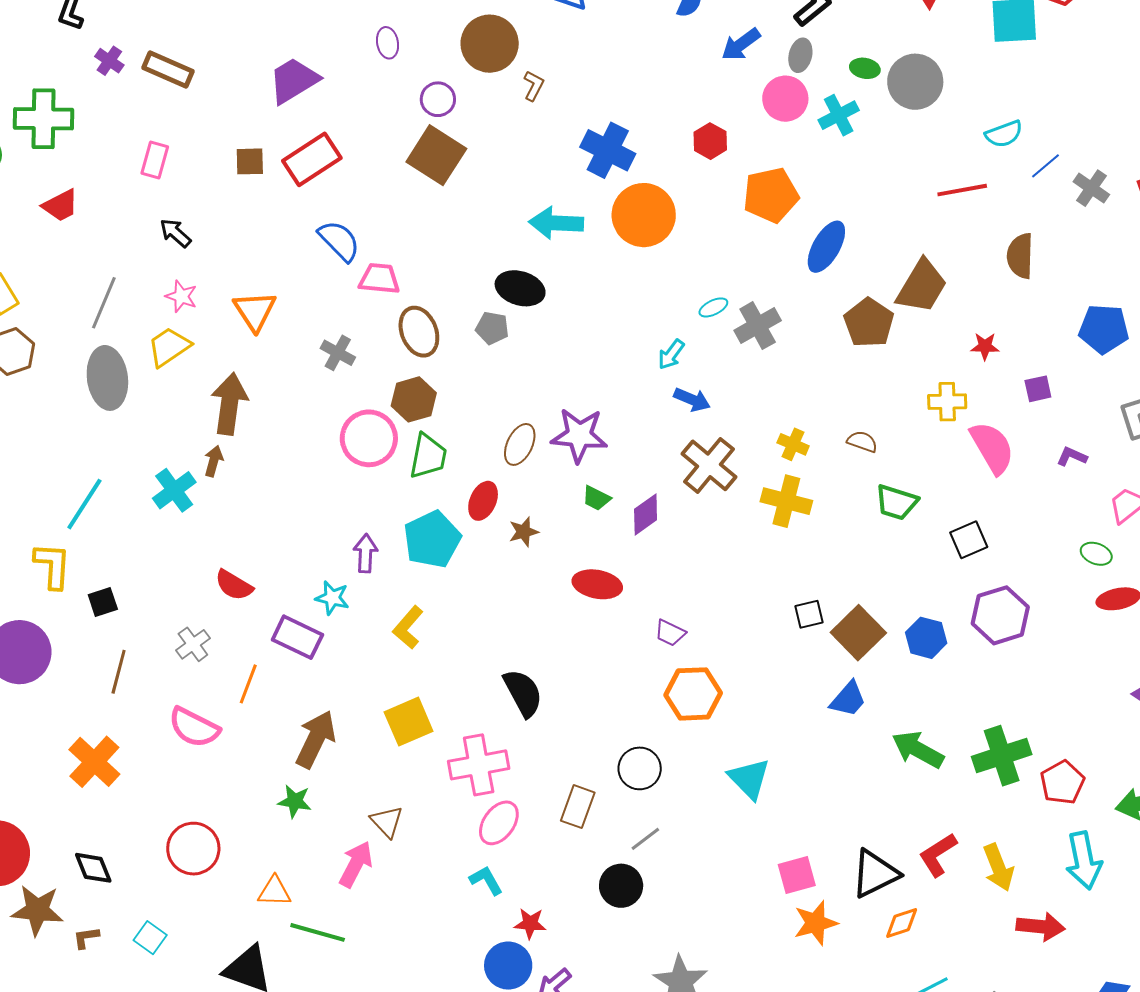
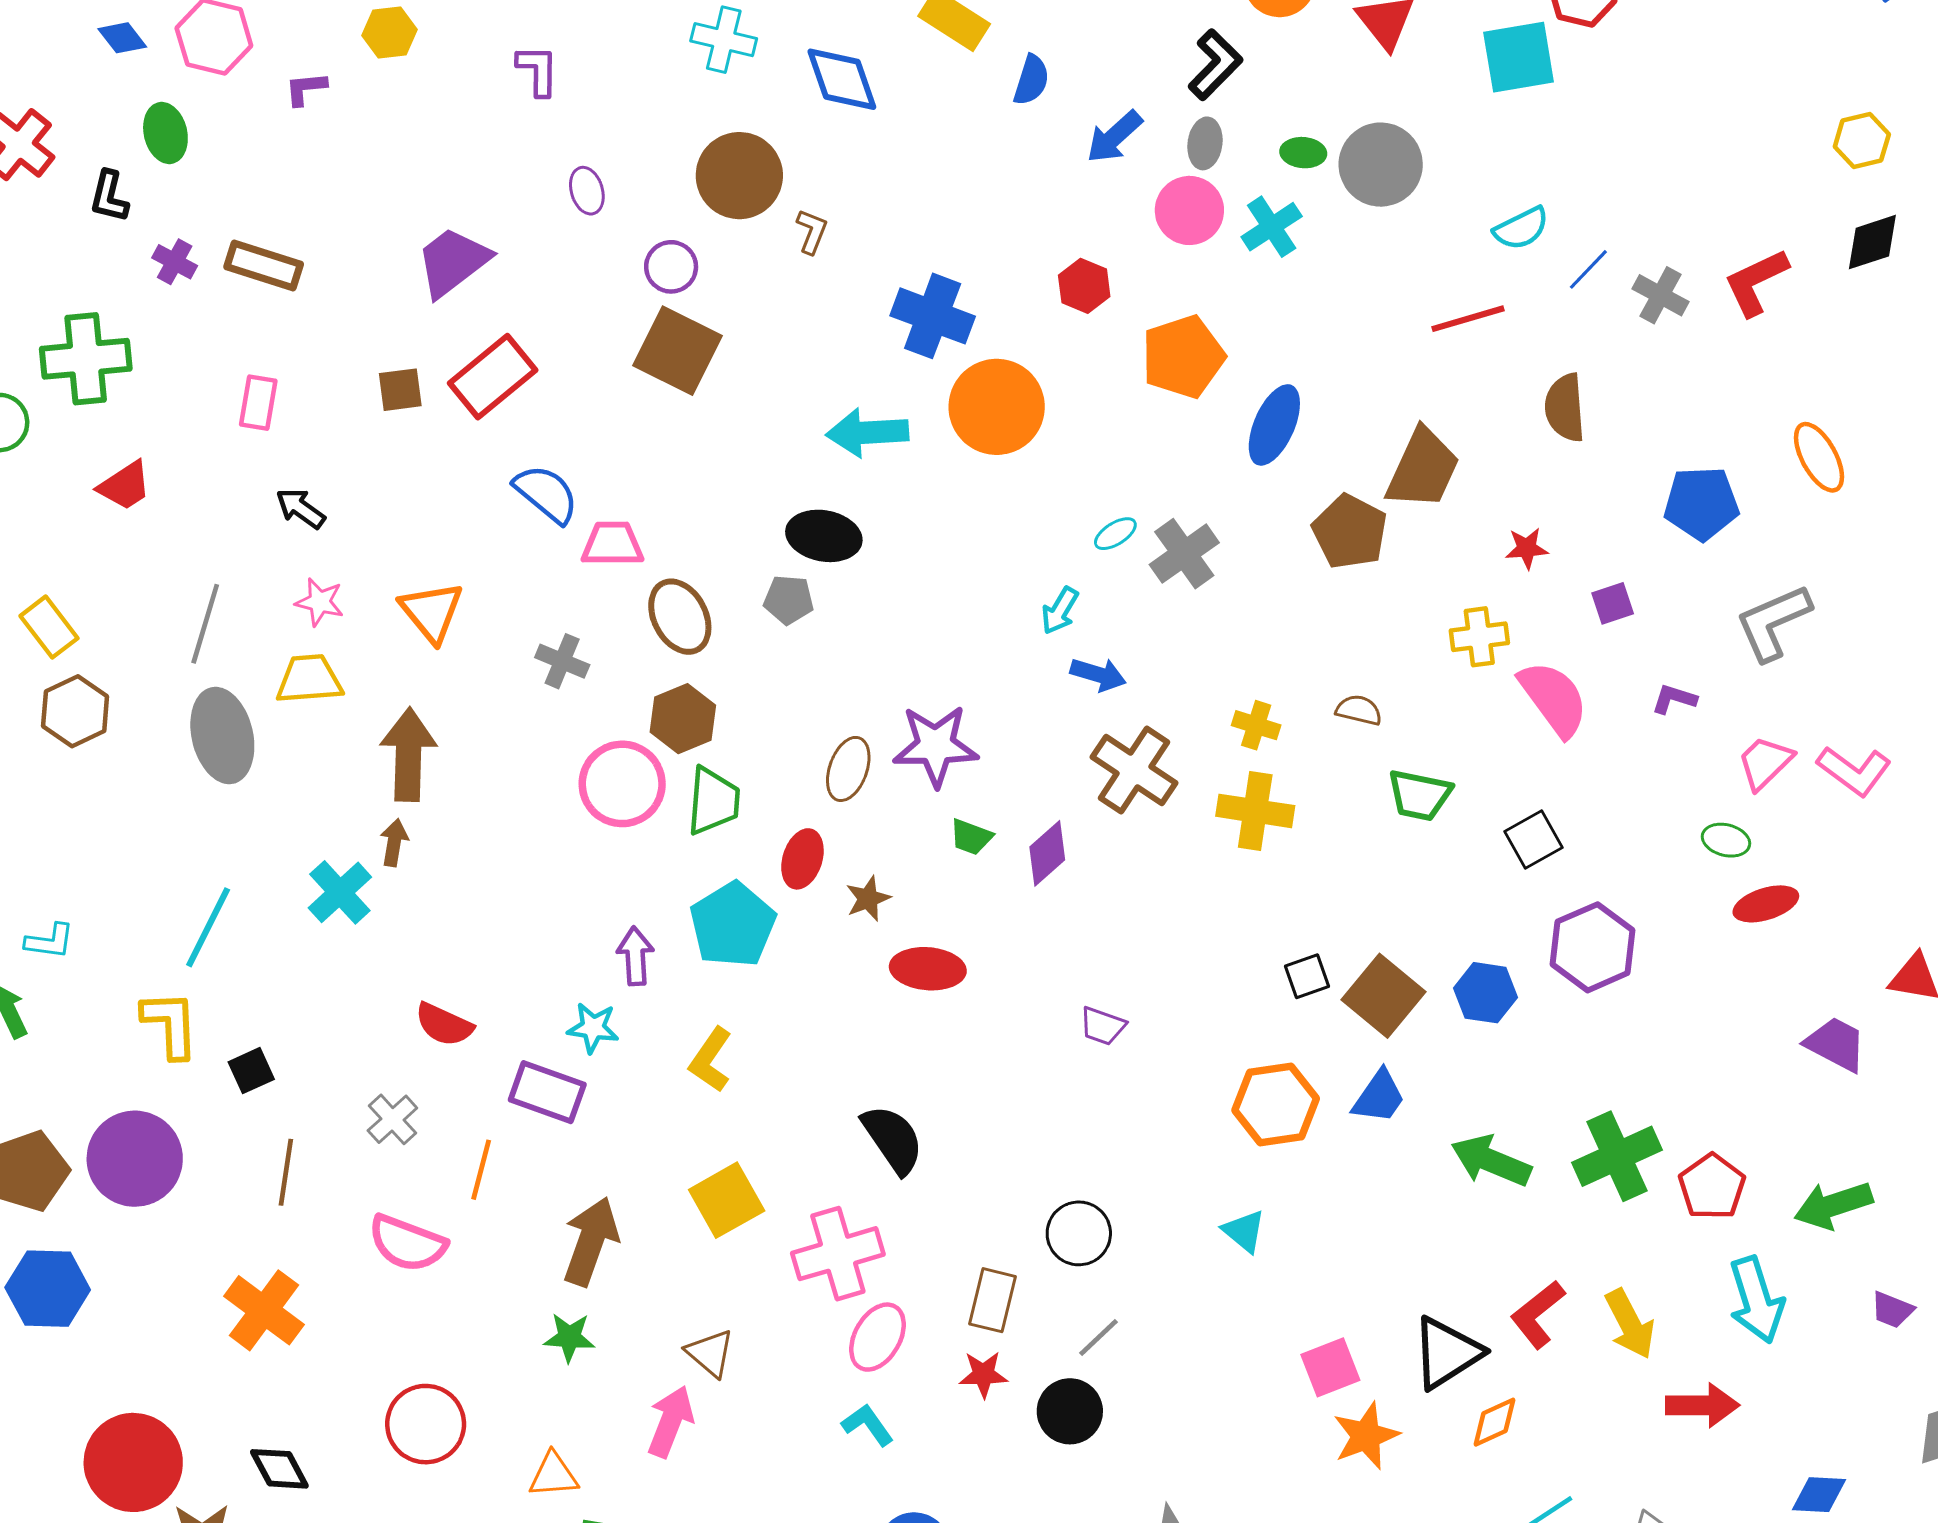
yellow trapezoid: (169, 347) -> (309, 679), turned 36
red ellipse: (597, 584) -> (928, 969), moved
orange hexagon: (693, 694) -> (1276, 1104), moved
cyan triangle: (749, 779) -> (1244, 1231), size x0.7
red star: (530, 923) -> (983, 1374), moved

